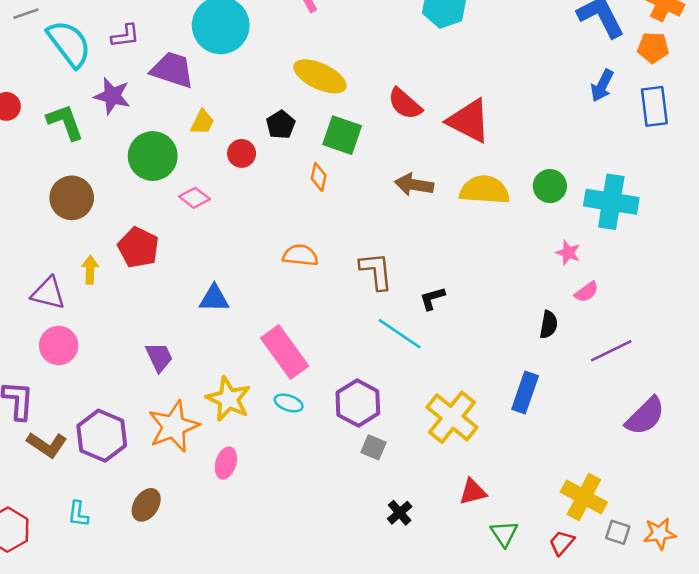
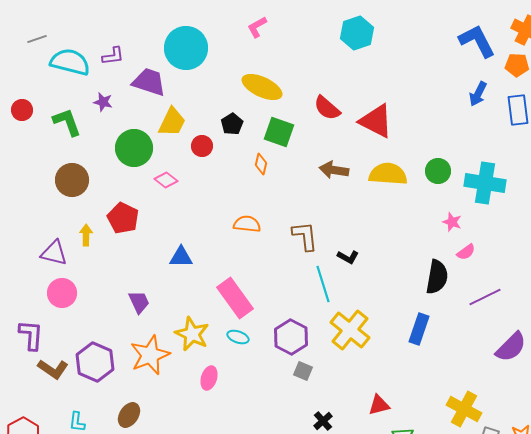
cyan semicircle: (69, 44) -> (70, 62), turned -39
purple star: (112, 96) -> (103, 102), size x0.7
yellow trapezoid: (202, 122) -> (172, 122), size x1.5
black L-shape: (432, 298) -> (348, 257), turned -135
black semicircle: (549, 325) -> (437, 277), size x1.6
cyan line: (400, 334) -> (323, 284), turned 39
yellow cross: (452, 417) -> (350, 330), moved
pink ellipse: (226, 463) -> (209, 378), moved

